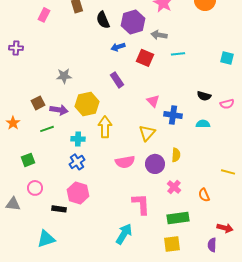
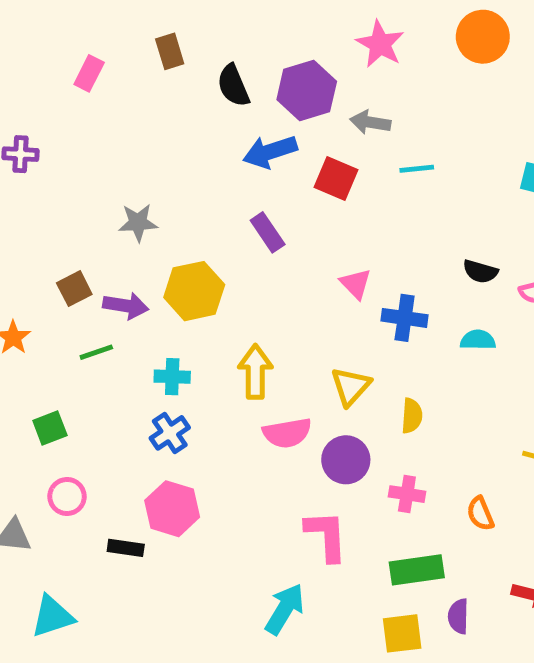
blue arrow: (118, 47) -> (270, 152), size x1.5
yellow arrow: (105, 127) -> (255, 372), moved
yellow triangle: (147, 133) -> (351, 386), moved
purple circle: (155, 164) -> (346, 460), moved
pink cross: (174, 187) -> (407, 494), turned -32
cyan triangle: (46, 239) -> (52, 616), moved
purple semicircle: (212, 245) -> (458, 616), moved

